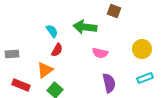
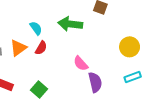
pink semicircle: (100, 53) -> (81, 64), moved, turned 35
orange triangle: (45, 70) -> (18, 48), moved

